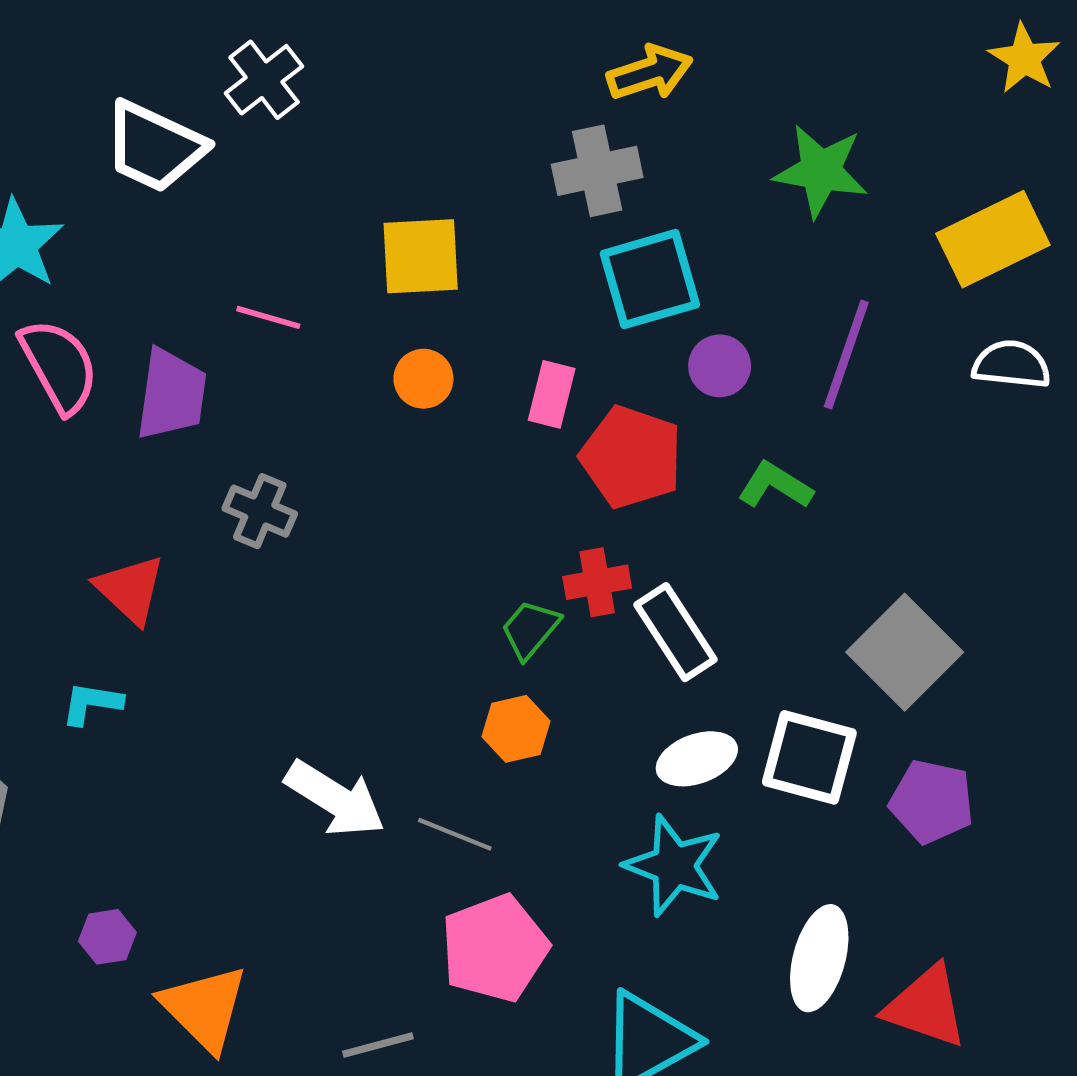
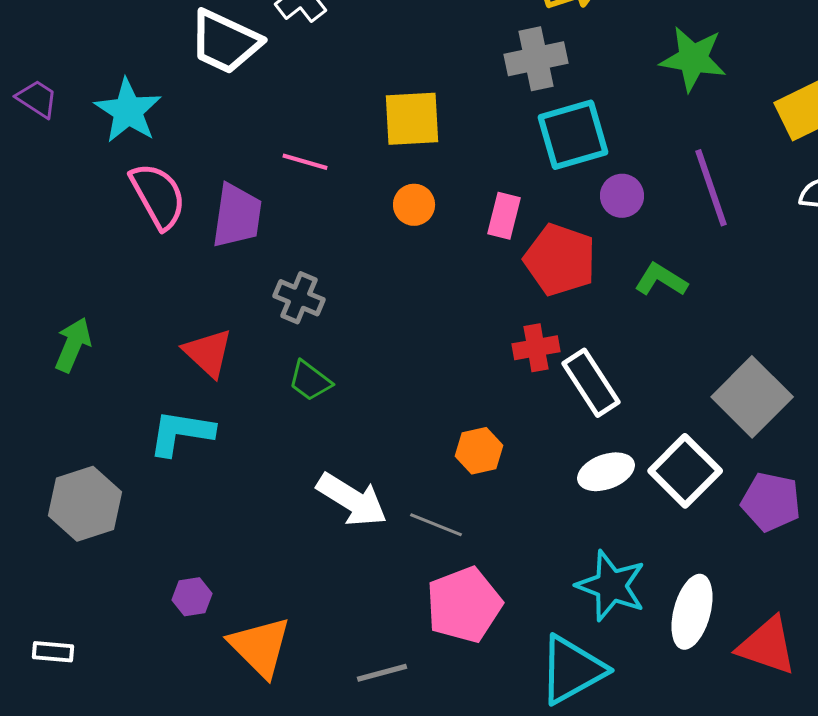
purple line: (846, 354) -> (711, 188), turned -38
green trapezoid: (530, 629) -> (310, 381), moved, turned -93
cyan L-shape: (92, 703) -> (181, 433), size x1.5
white square: (809, 757) -> (685, 471), turned 30
cyan star: (674, 866) -> (611, 586), moved

